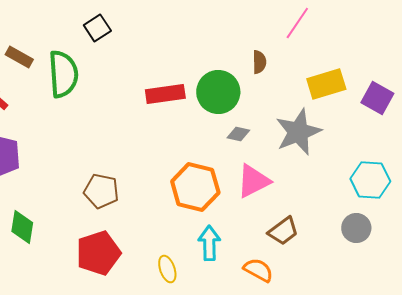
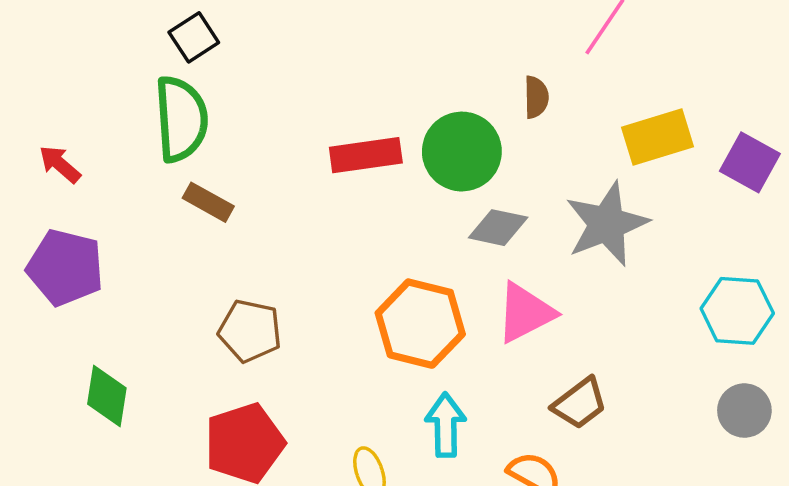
black square: (97, 28) -> (194, 37), moved
brown rectangle: (19, 57) -> (208, 202), moved
gray diamond: (238, 134) -> (498, 228), size x1.4
gray circle: (356, 228) -> (744, 411), moved

